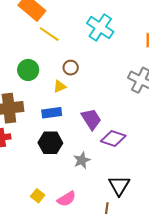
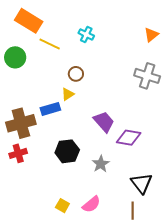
cyan cross: (100, 27) -> (86, 34), moved, size x0.6
green circle: (28, 70) -> (15, 57), moved
blue rectangle: (52, 113) -> (50, 109), moved

